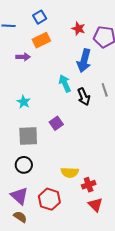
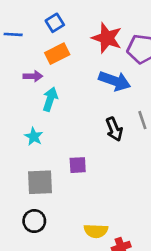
red star: (78, 29) -> (107, 38), size x1.6
blue arrow: (84, 61) -> (115, 81), turned -85
cyan arrow: (65, 83) -> (50, 99), moved, turned 42
purple square: (56, 123) -> (78, 165), turned 32

